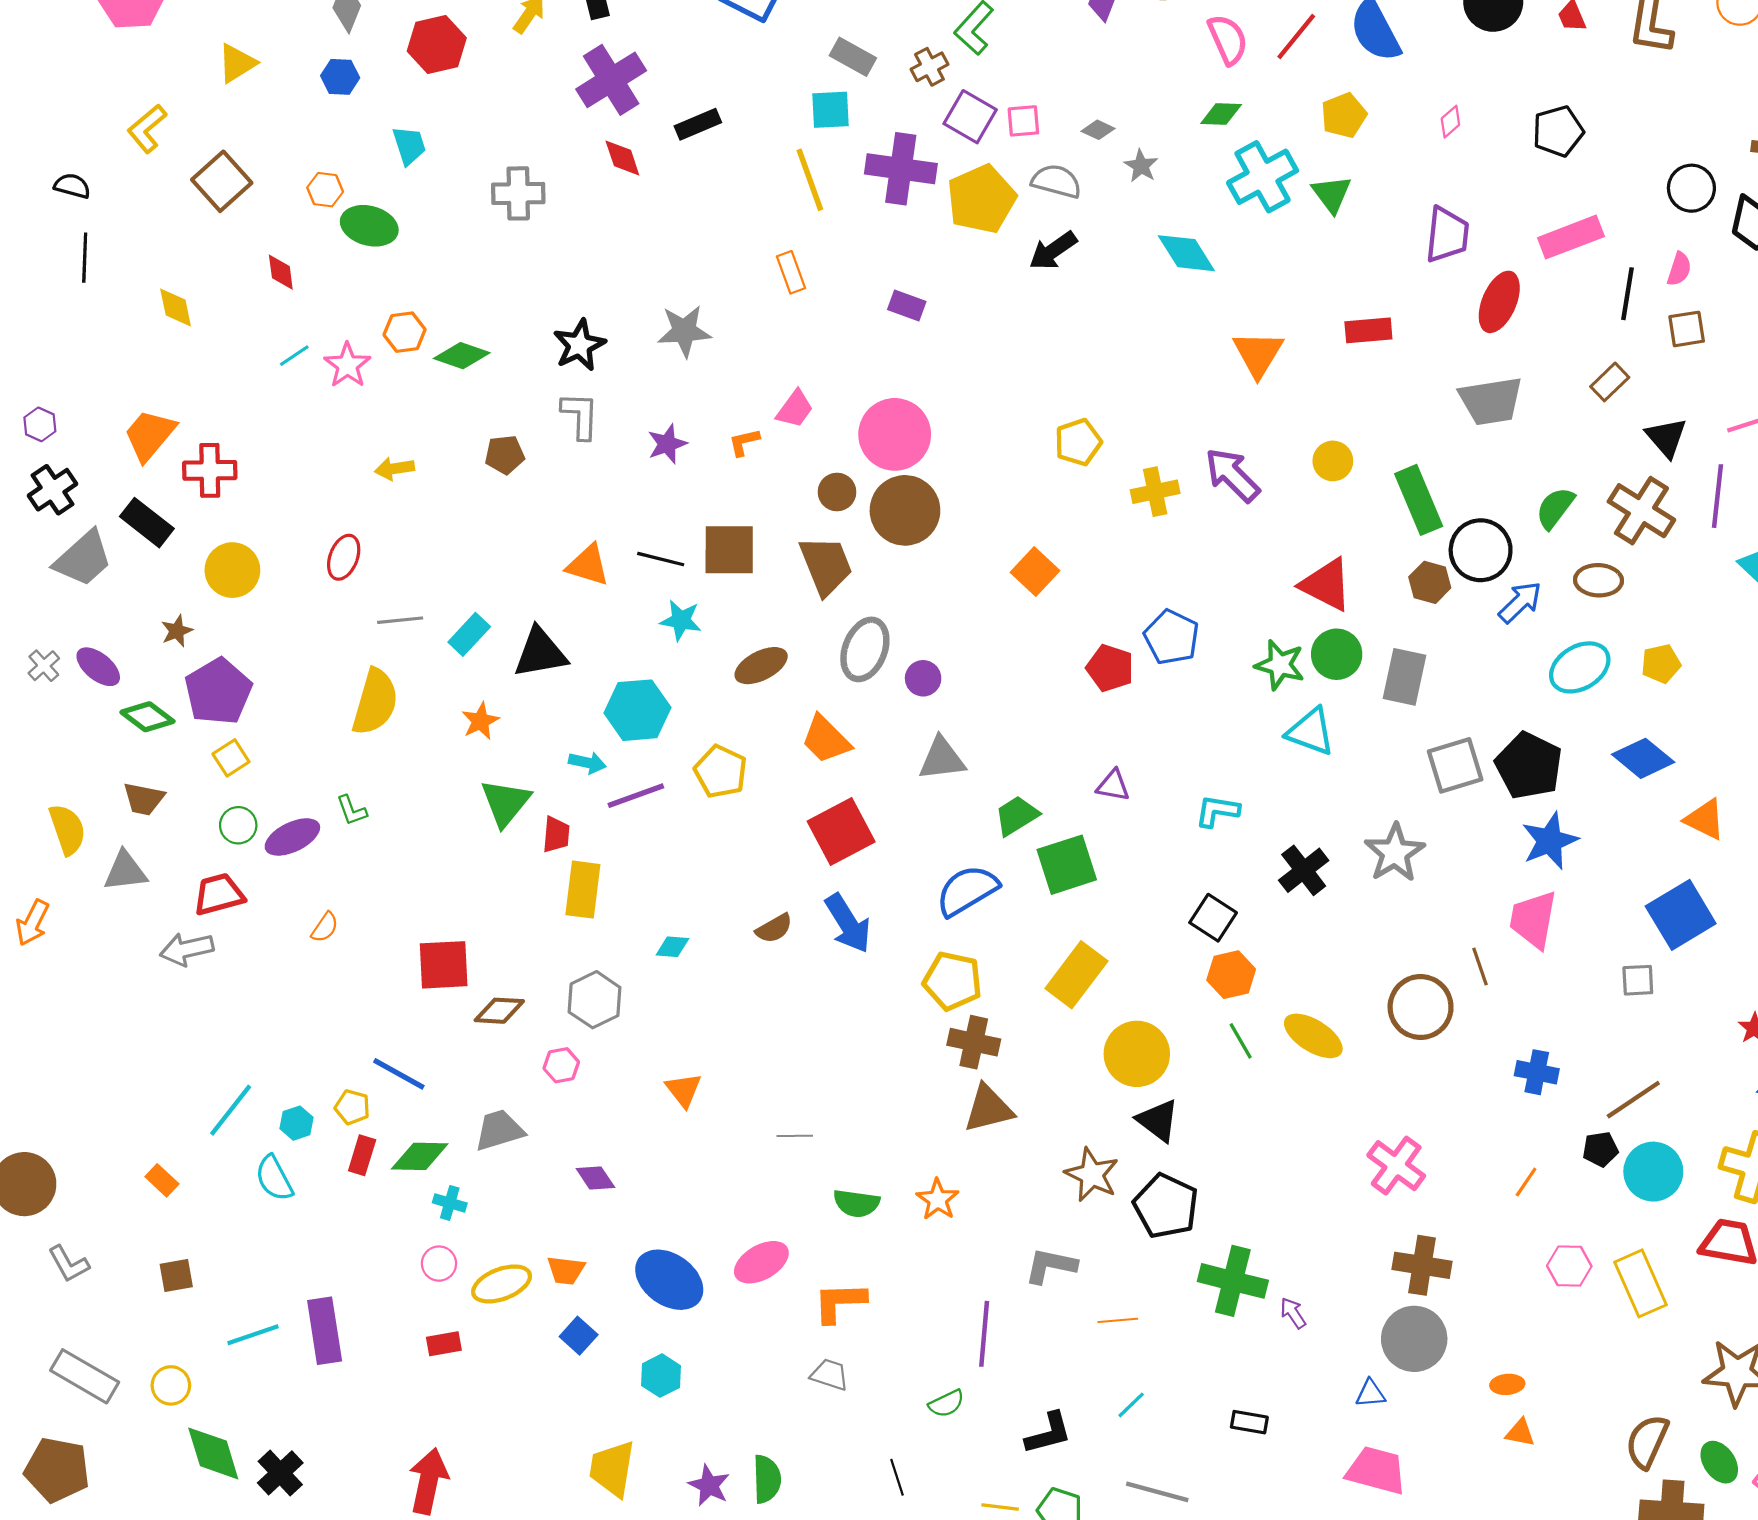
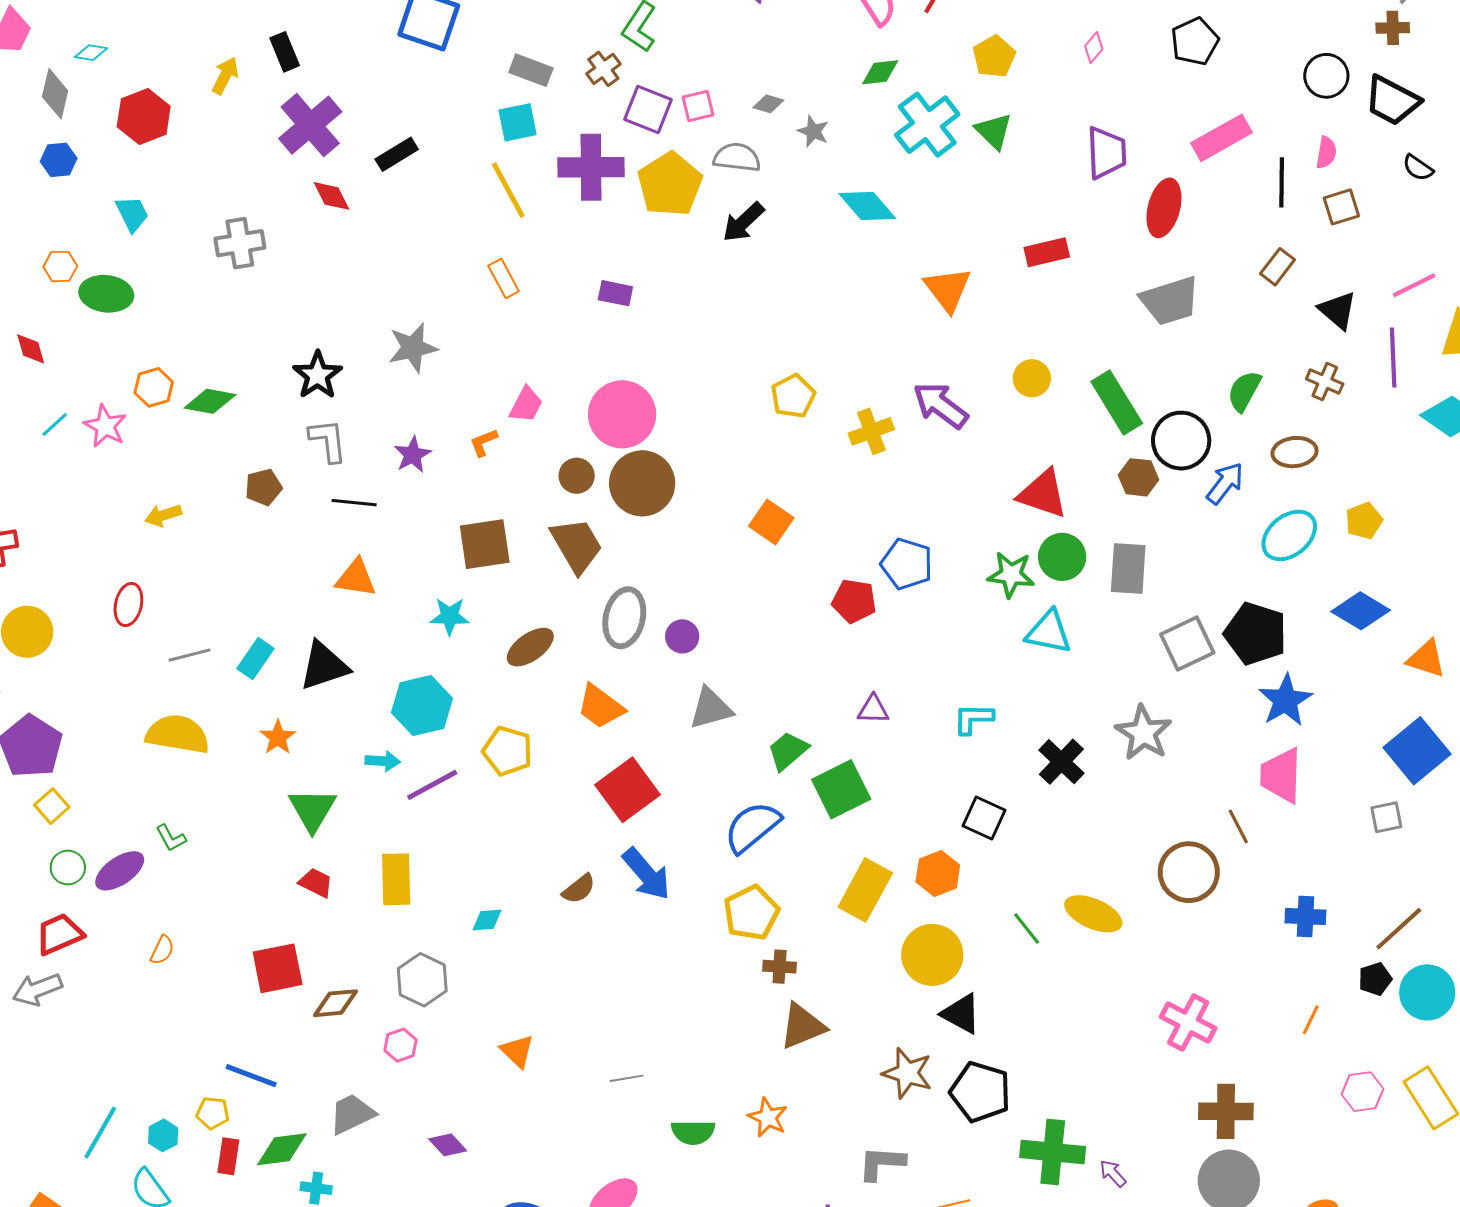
brown cross: (1641, 511) -> (1325, 382), size x0.6
black line: (661, 559) -> (354, 503), moved
yellow semicircle: (375, 702) -> (178, 734), turned -88
red trapezoid: (556, 835) -> (316, 883), moved, turned -60
orange hexagon: (1231, 975) -> (938, 873), moved
yellow pentagon: (952, 981) -> (751, 913), turned -30
brown cross: (974, 1042) -> (780, 967), size x0.7

